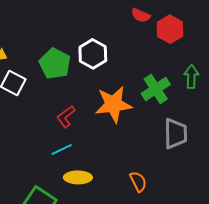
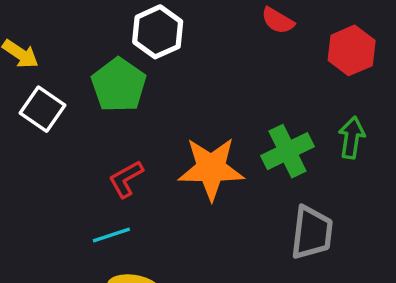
red hexagon: (170, 29) -> (352, 50), moved
white hexagon: (93, 54) -> (158, 32), moved

